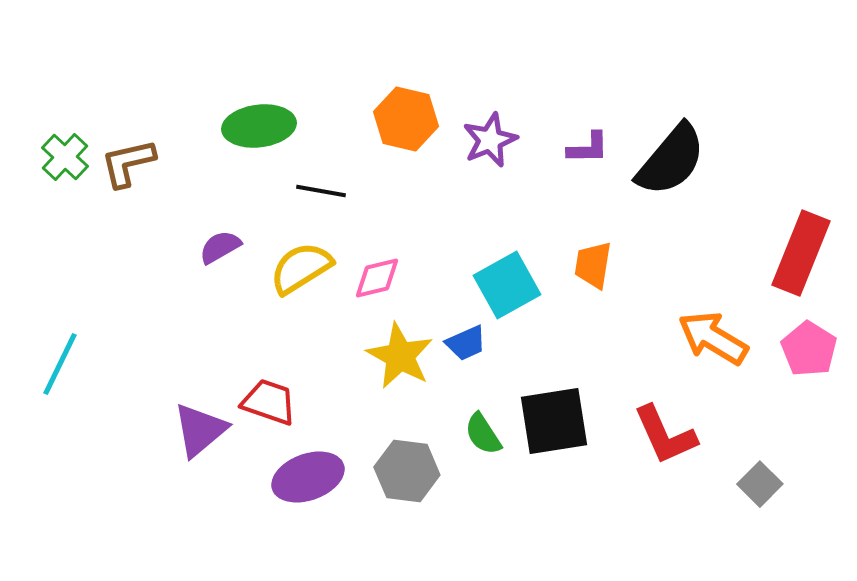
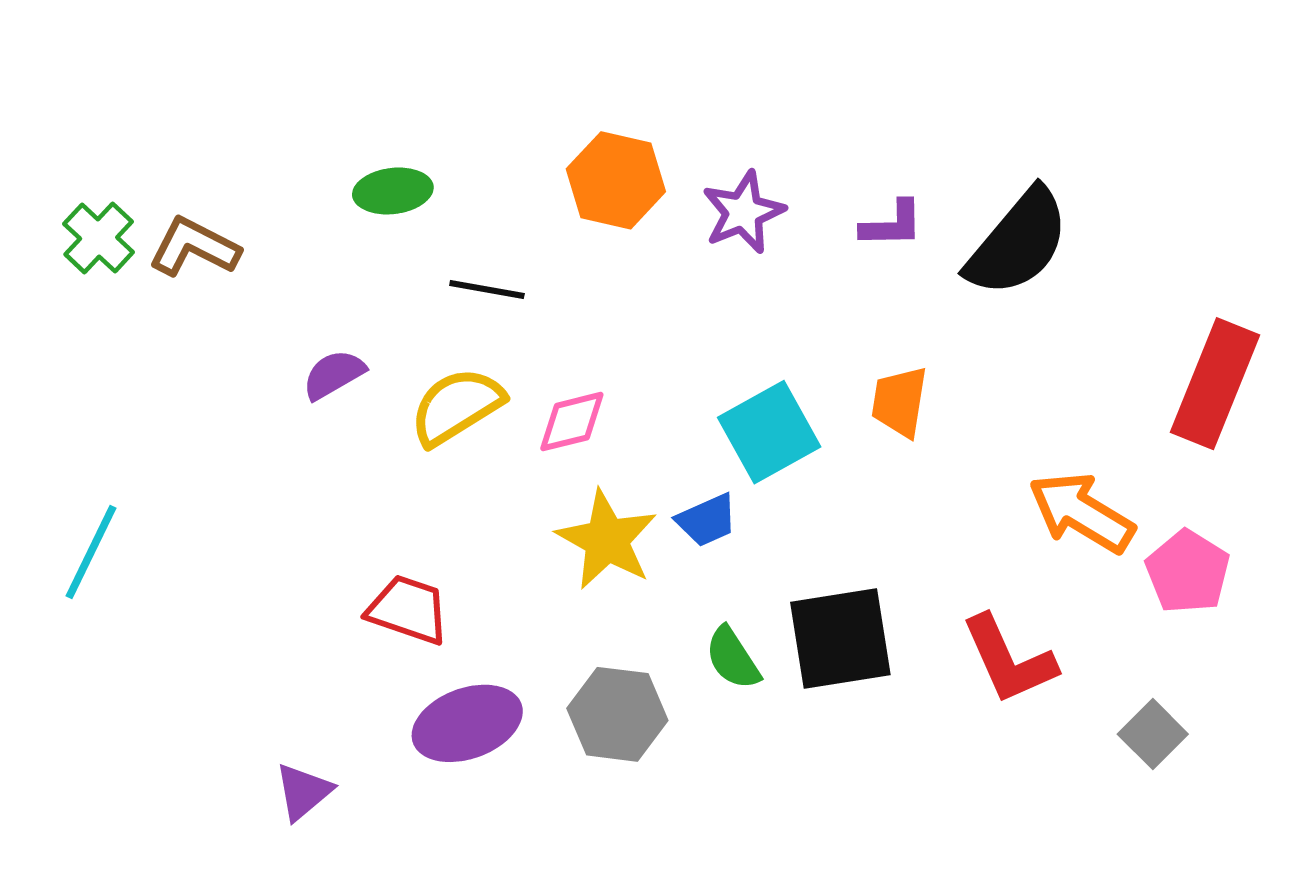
green ellipse: (259, 126) -> (393, 191), size x0.7
brown L-shape: (128, 163) -> (194, 247), turned 40
pink pentagon: (809, 349) -> (1188, 572), moved
purple triangle: (200, 430) -> (303, 792), moved, size x0.7

